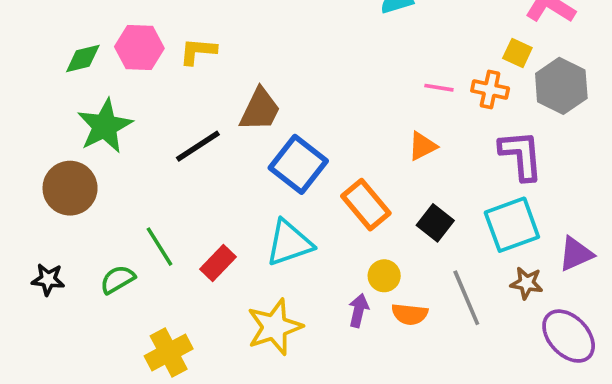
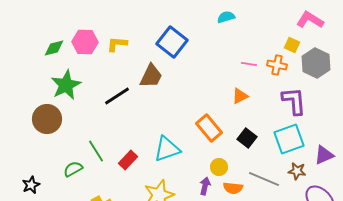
blue square: (298, 164) -> (172, 42), moved
black star: (48, 279) -> (31, 185), moved, turned -30
gray line: (466, 298) -> (264, 179), turned -44

